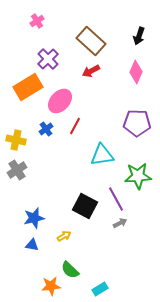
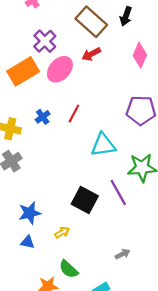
black arrow: (139, 36) -> (126, 16), moved
pink ellipse: (60, 101) -> (60, 69), moved
gray arrow: (120, 223) -> (123, 254), moved

